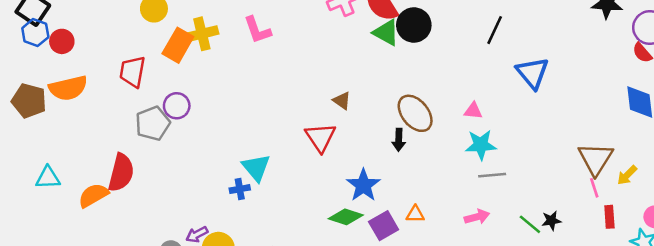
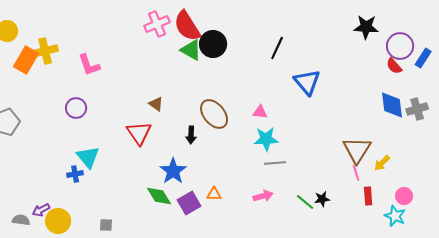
pink L-shape: (257, 30) -> (89, 65), moved
purple circle: (177, 106) -> (76, 108), moved
black arrow: (399, 140) -> (191, 135), moved
green diamond: (346, 217) -> (159, 196), turned 40

